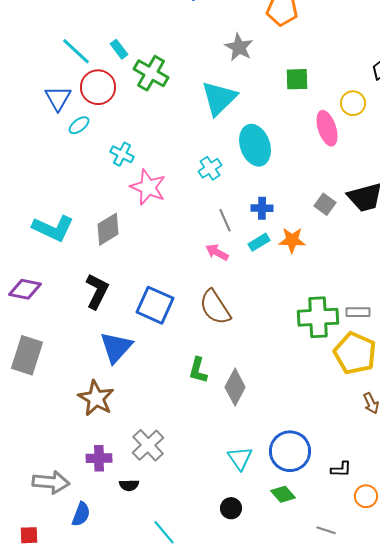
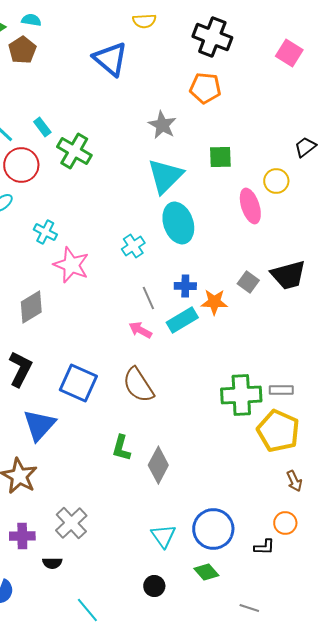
cyan triangle: (219, 98) -> (165, 176), moved
orange star: (292, 240) -> (214, 302), moved
cyan rectangle: (259, 242) -> (182, 320), size x1.4
orange circle: (366, 496) -> (285, 523), moved

